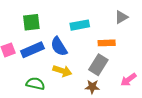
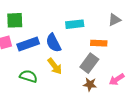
green square: (31, 22) -> (15, 20), moved
yellow arrow: (62, 71) -> (55, 66), turned 30
brown star: (92, 87) -> (90, 84), moved

